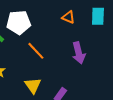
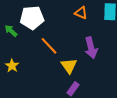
yellow triangle: (33, 85) -> (69, 66), moved

